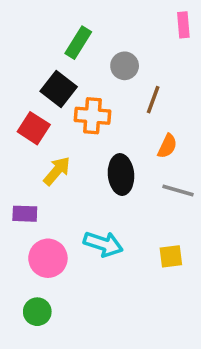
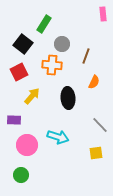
gray circle: (125, 66) -> (62, 44), moved
black square: (59, 89) -> (23, 44), moved
red square: (34, 128) -> (19, 72), turned 30
gray line: (178, 191) -> (100, 125), moved, turned 30
yellow square: (171, 256) -> (96, 153), moved

